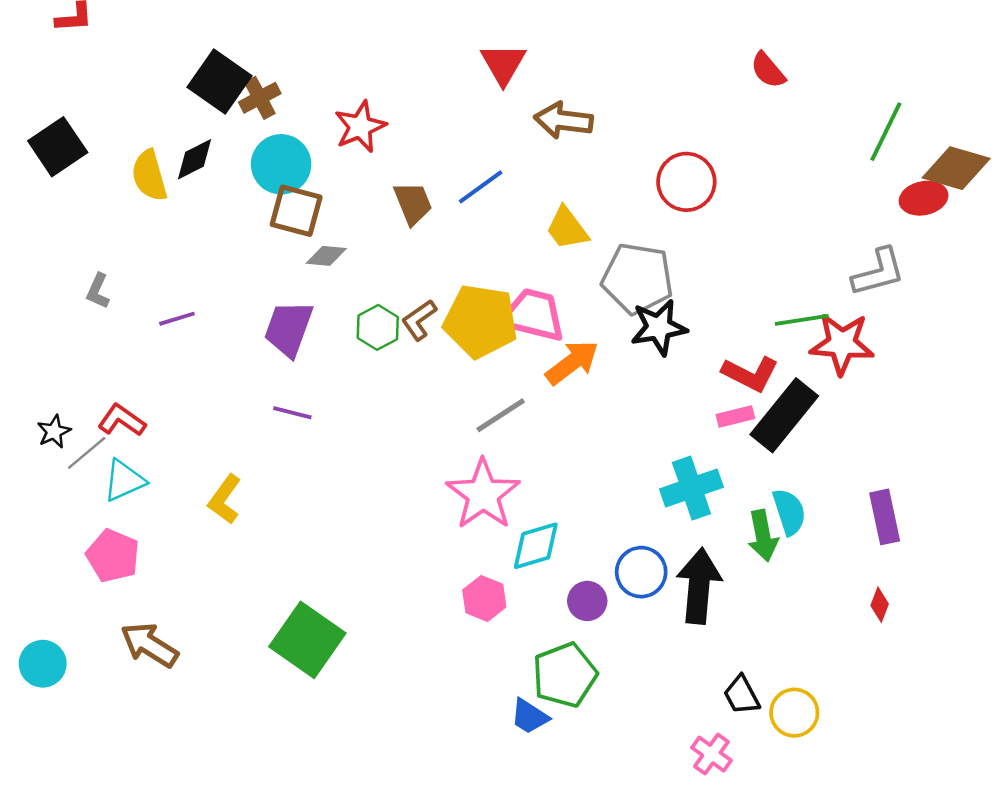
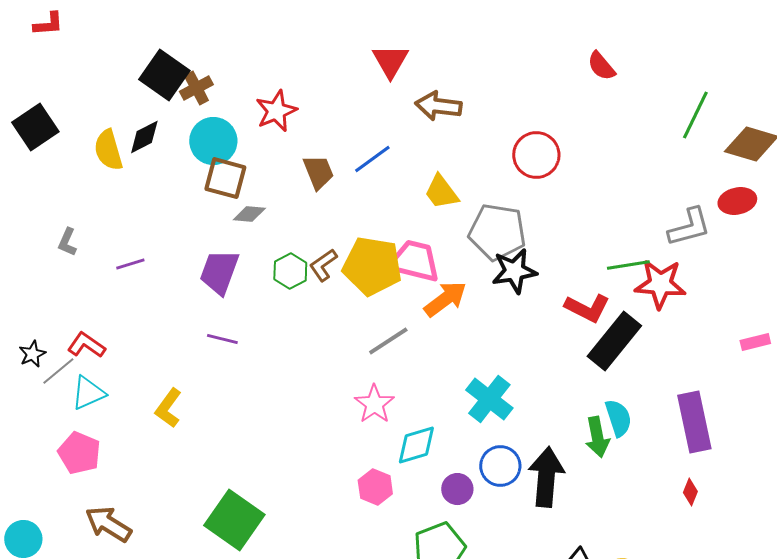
red ellipse: (924, 198) -> (737, 201), moved
pink rectangle: (735, 417) -> (755, 342), moved
cyan cross: (691, 488) -> (489, 399), moved, turned -33
pink star: (483, 494) -> (374, 404), size x0.7
purple rectangle: (885, 517) -> (694, 422), size x1.4

